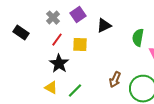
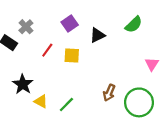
gray cross: (53, 18) -> (26, 27), moved
green semicircle: (138, 38) -> (134, 25), moved, turned -144
black star: (59, 64) -> (23, 84), moved

